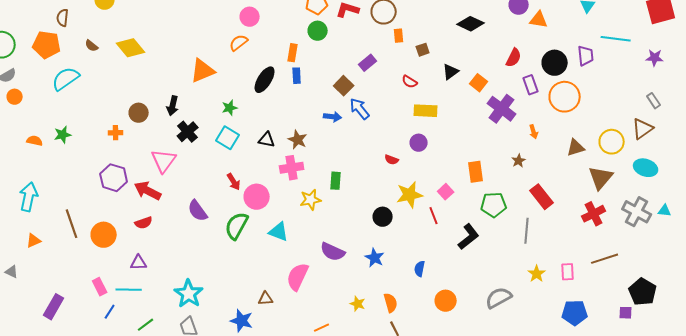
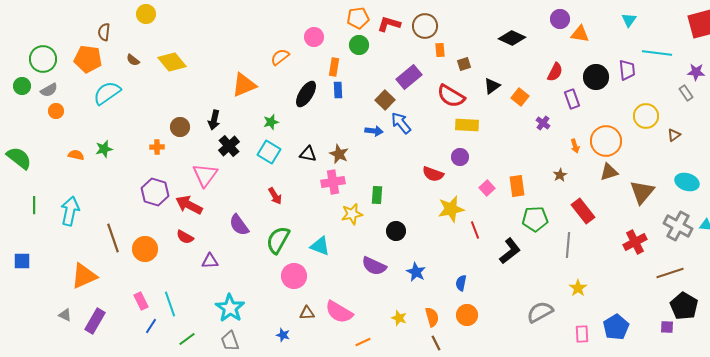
pink circle: (250, 17) -> (314, 37), moved
purple rectangle: (368, 63) -> (409, 77), size x1.4
red semicircle: (410, 82) -> (451, 96), size x1.8
orange circle: (565, 97) -> (606, 141), moved
gray rectangle: (654, 101) -> (686, 93), moved
purple cross: (502, 109) -> (543, 123), size x0.5
brown triangle: (643, 129) -> (674, 135), moved, size x0.6
yellow circle: (612, 142) -> (646, 116), moved
brown triangle: (576, 148) -> (609, 172), moved
red semicircle: (392, 160) -> (433, 174), size x1.5
pink square: (446, 192) -> (487, 188), moved
pink circle: (257, 197) -> (294, 276), moved
red cross: (594, 214) -> (635, 242), moved
black circle: (383, 217) -> (396, 231), moved
red semicircle: (144, 223) -> (185, 237), turned 48
orange triangle: (34, 241) -> (84, 276), moved, size x1.8
brown line: (605, 259) -> (670, 273), moved
purple triangle: (139, 263) -> (210, 261), moved
gray triangle: (12, 272) -> (65, 315), moved
pink rectangle: (568, 272) -> (582, 334), moved
pink semicircle: (298, 277) -> (339, 312), moved, turned -84
cyan line: (129, 290) -> (170, 304), turned 70
orange circle: (446, 301) -> (467, 315), moved
blue pentagon: (575, 313) -> (616, 327), turned -30
blue star: (242, 321) -> (283, 335), size x0.6

